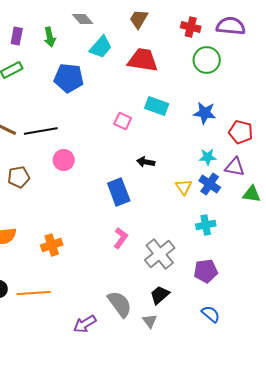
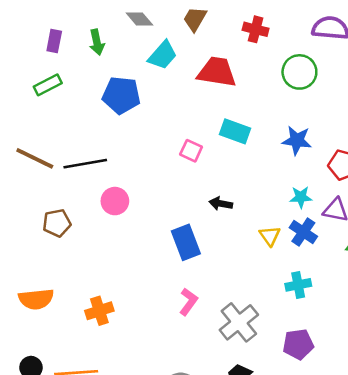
brown trapezoid: (139, 19) -> (195, 19), moved
red cross: (191, 27) -> (256, 29), moved

